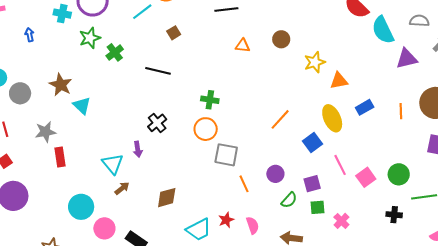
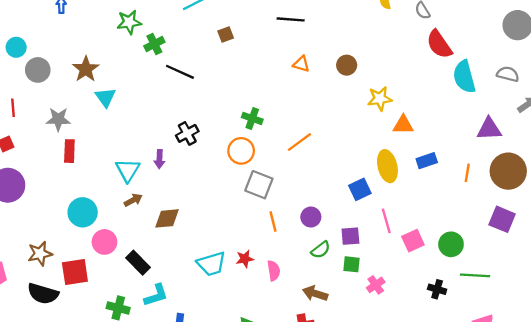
purple triangle: (407, 59) -> (489, 129), moved
black line: (158, 71) -> (180, 72), moved
orange line: (280, 119) -> (299, 142), moved
brown diamond: (167, 198) -> (167, 218), moved

